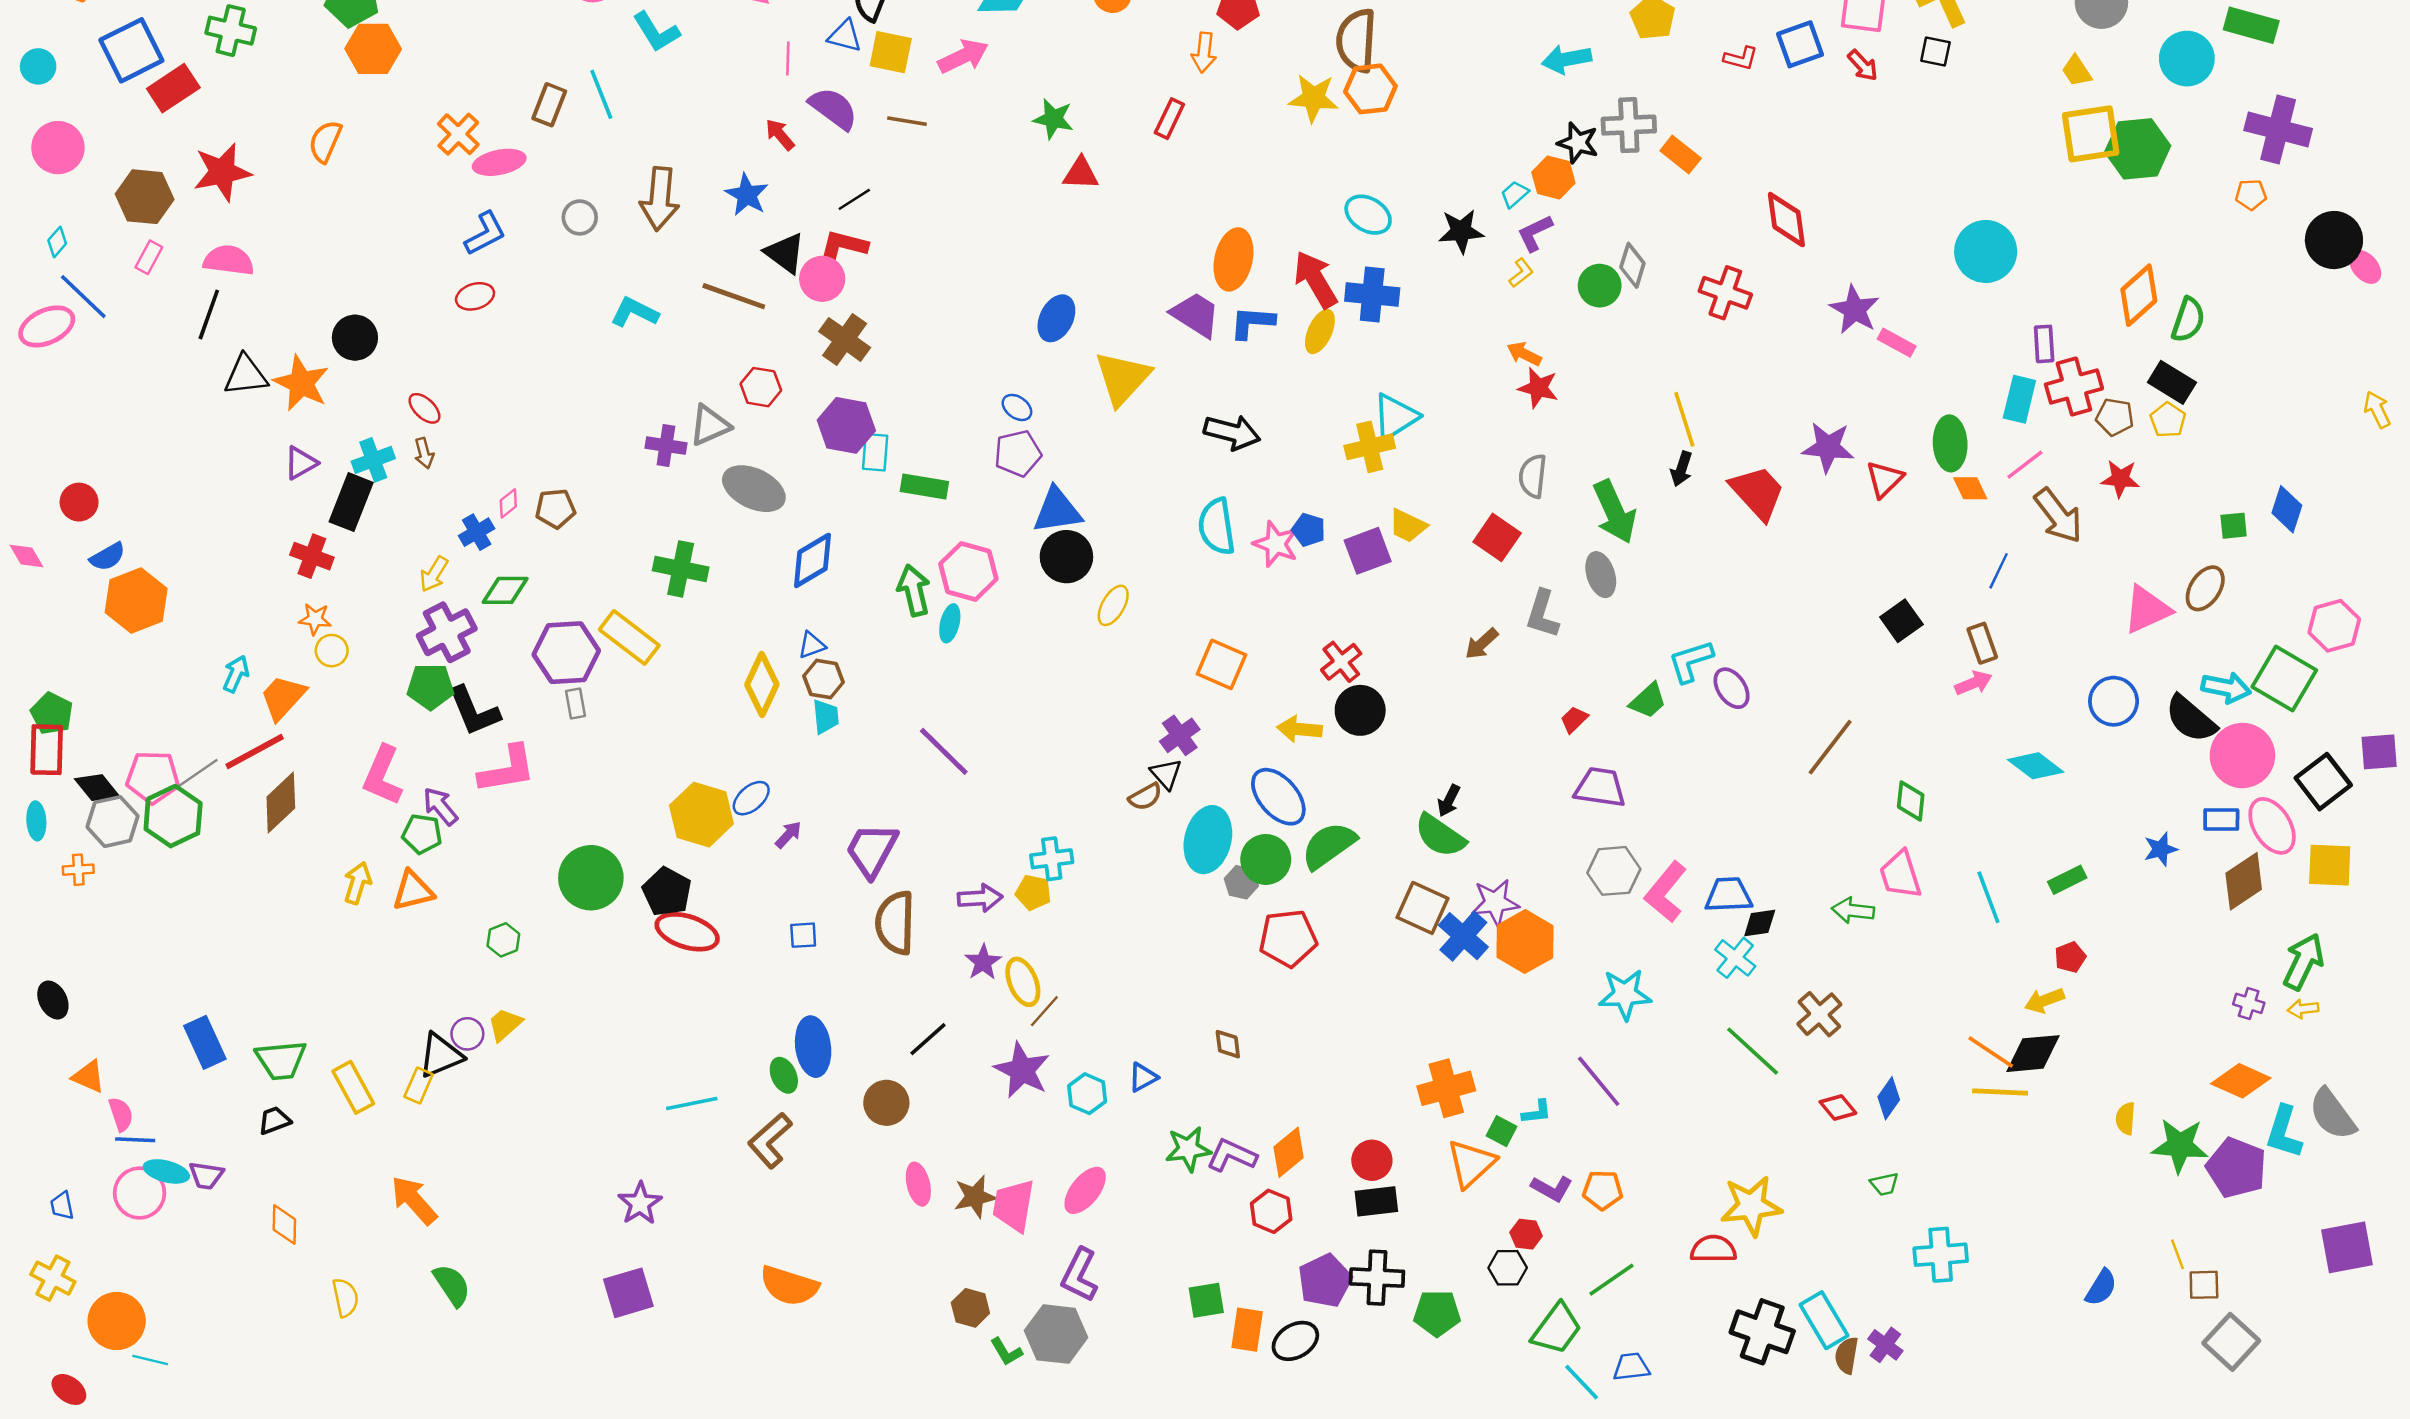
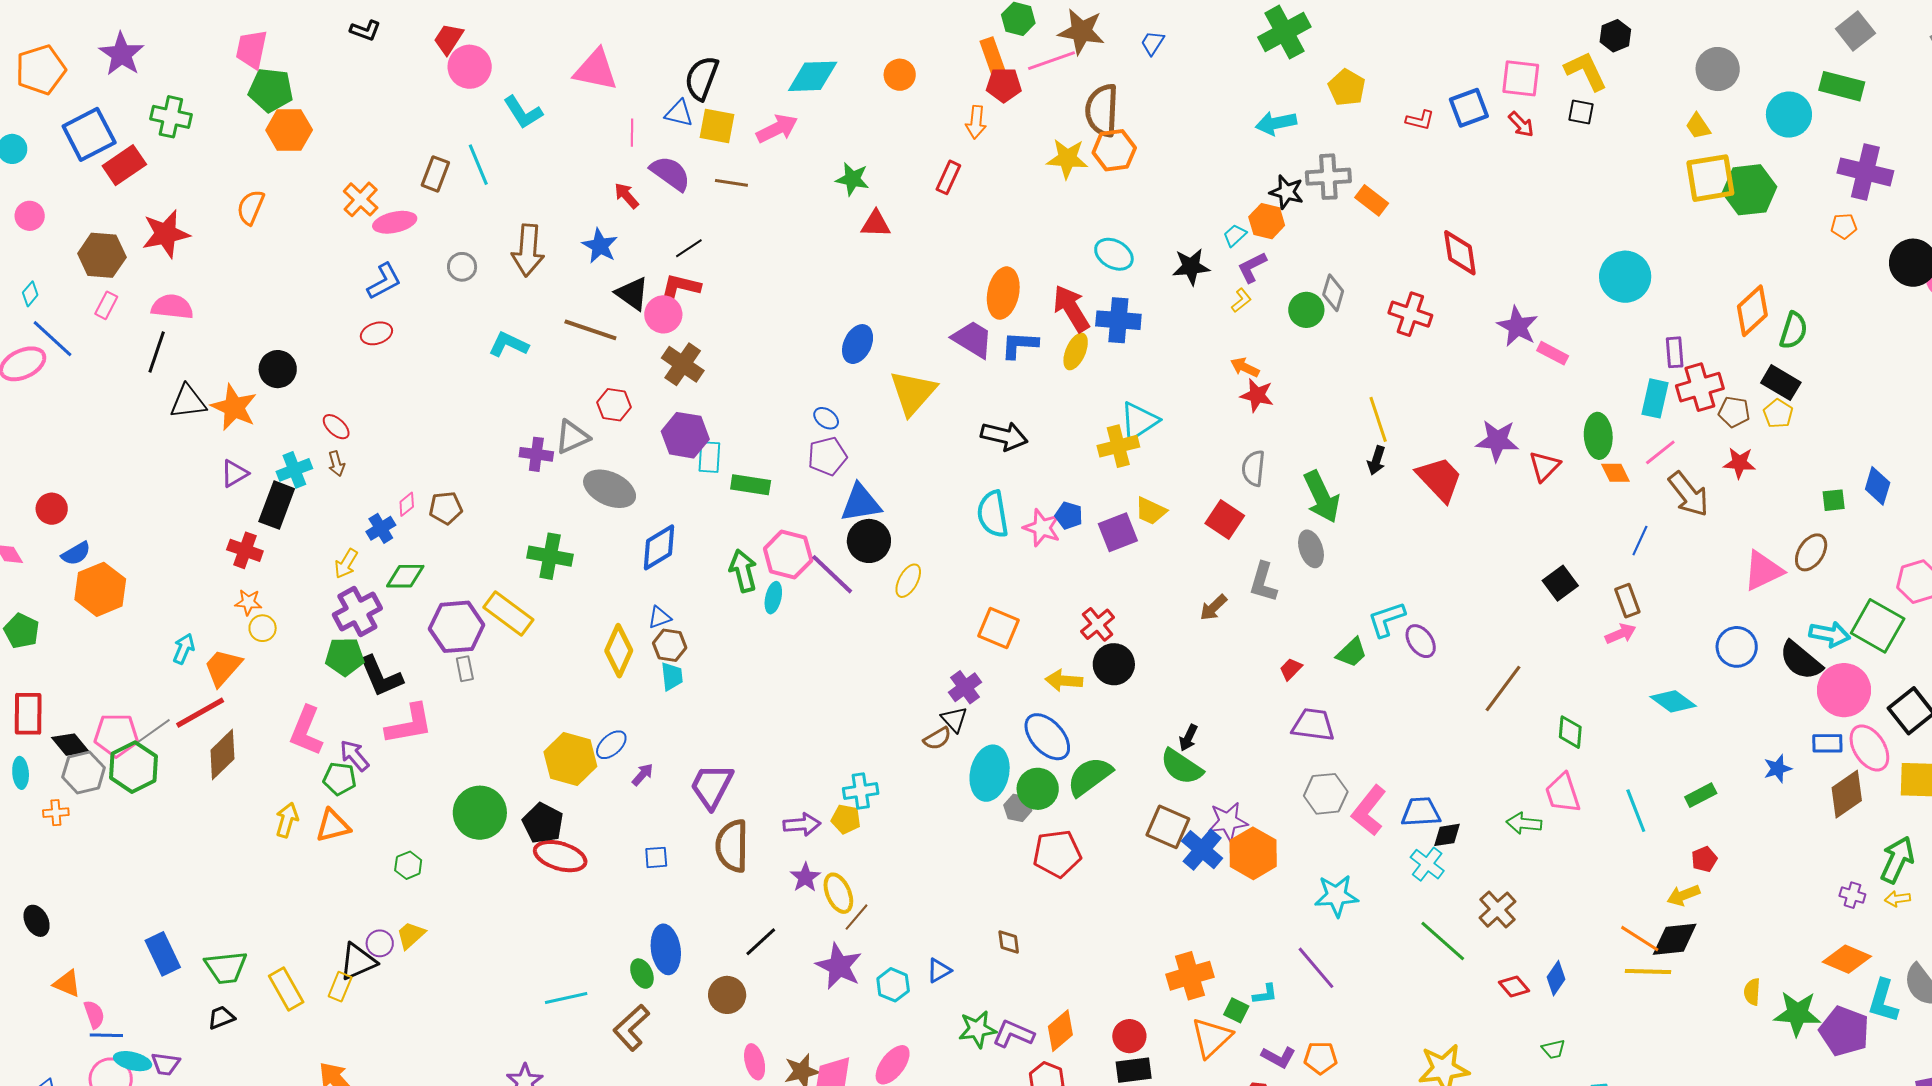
pink circle: (58, 148) -> (30, 216), size x0.7
green pentagon: (52, 713) -> (22, 631), moved
purple line: (944, 751) -> (832, 574), moved

